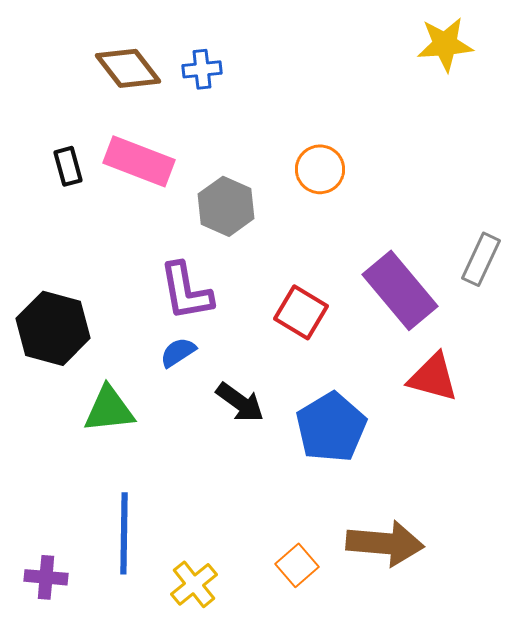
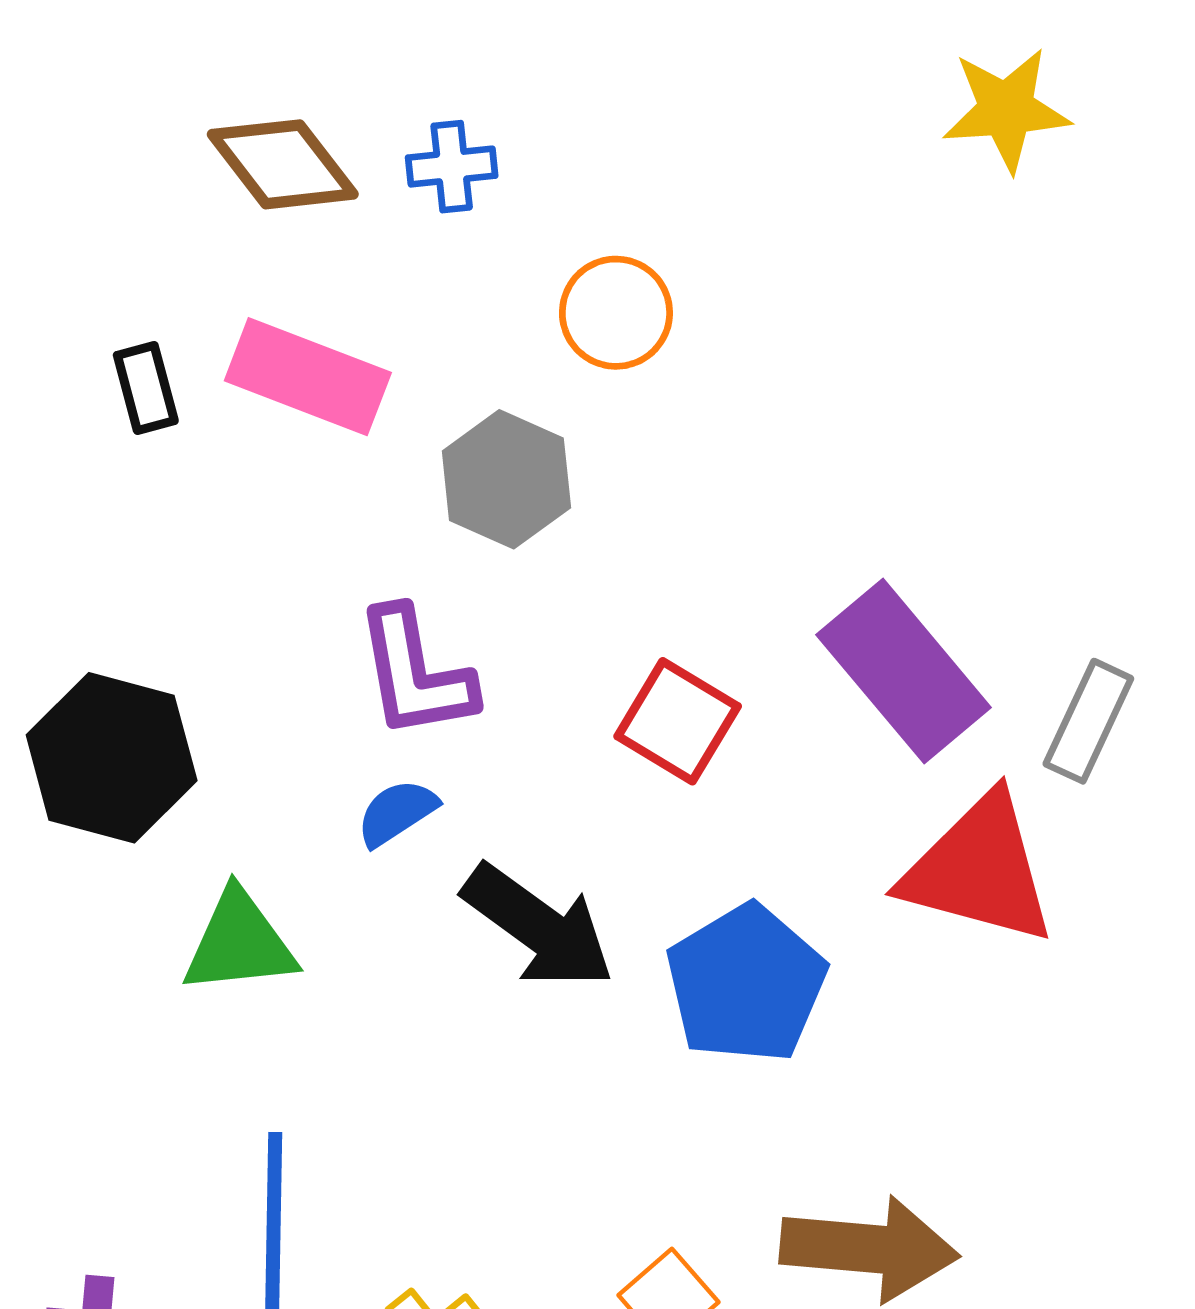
orange circle: (320, 169) -> (616, 313), moved
gray rectangle: (481, 259) -> (1088, 721), moved
red triangle: (433, 377) -> (979, 870), size x1.4
black arrow: (240, 402) -> (538, 927), size x1.4

